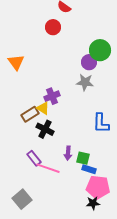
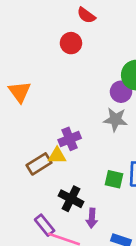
yellow triangle: (43, 108) -> (57, 156), turned -32
black cross: (45, 129) -> (71, 199), moved
green square: (83, 158) -> (114, 179), moved

